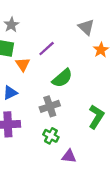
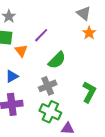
gray triangle: (86, 27) -> (84, 13), moved
green cross: (51, 136) -> (50, 112), size x1.5

